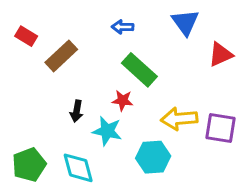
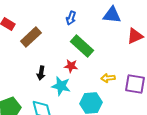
blue triangle: (185, 22) -> (112, 15), turned -48
blue arrow: (123, 27) -> (71, 18), turned -72
yellow arrow: (179, 119) -> (108, 78), size x0.6

